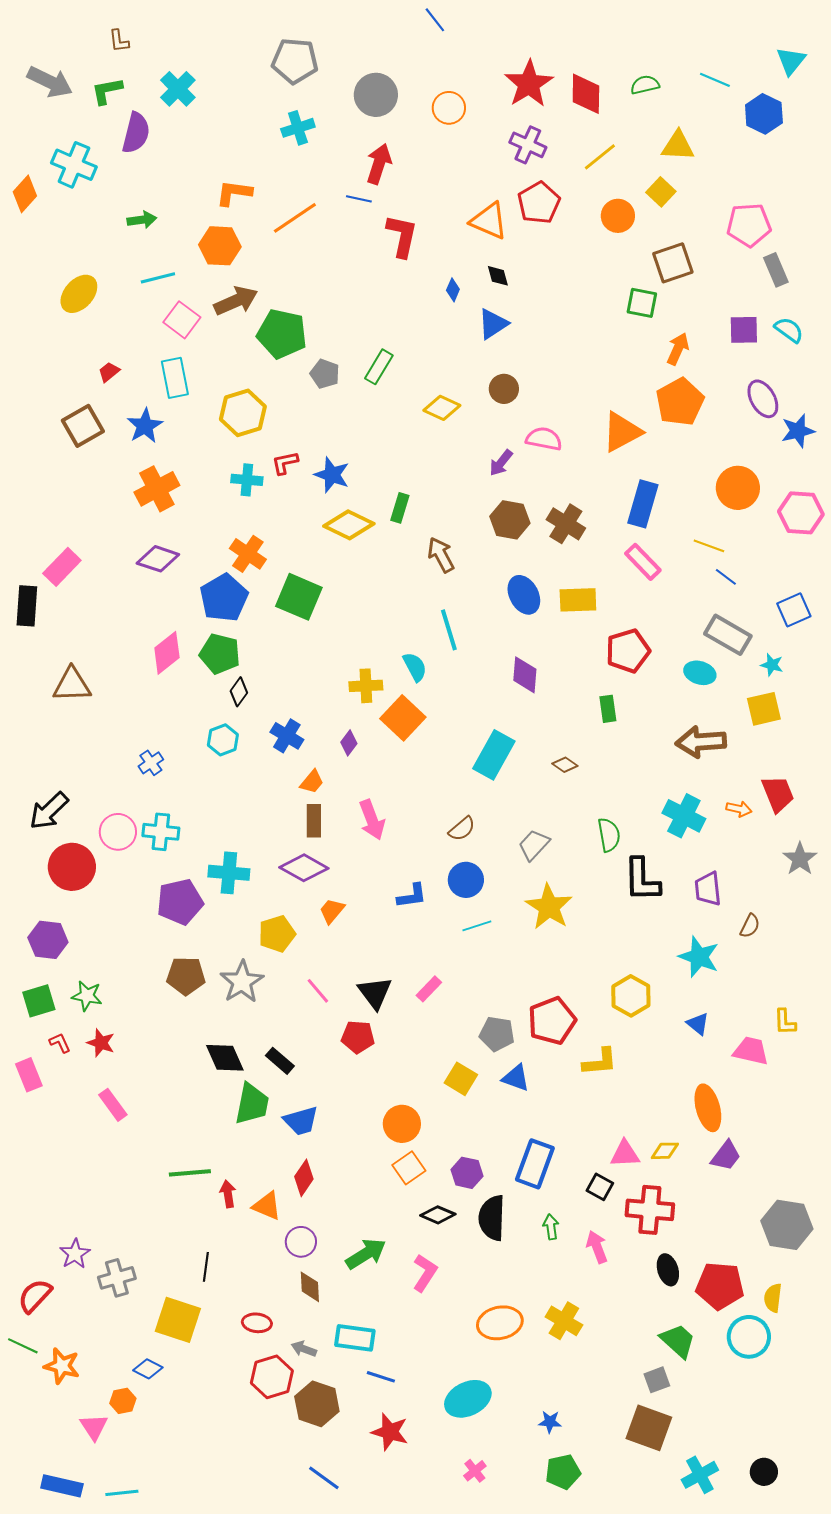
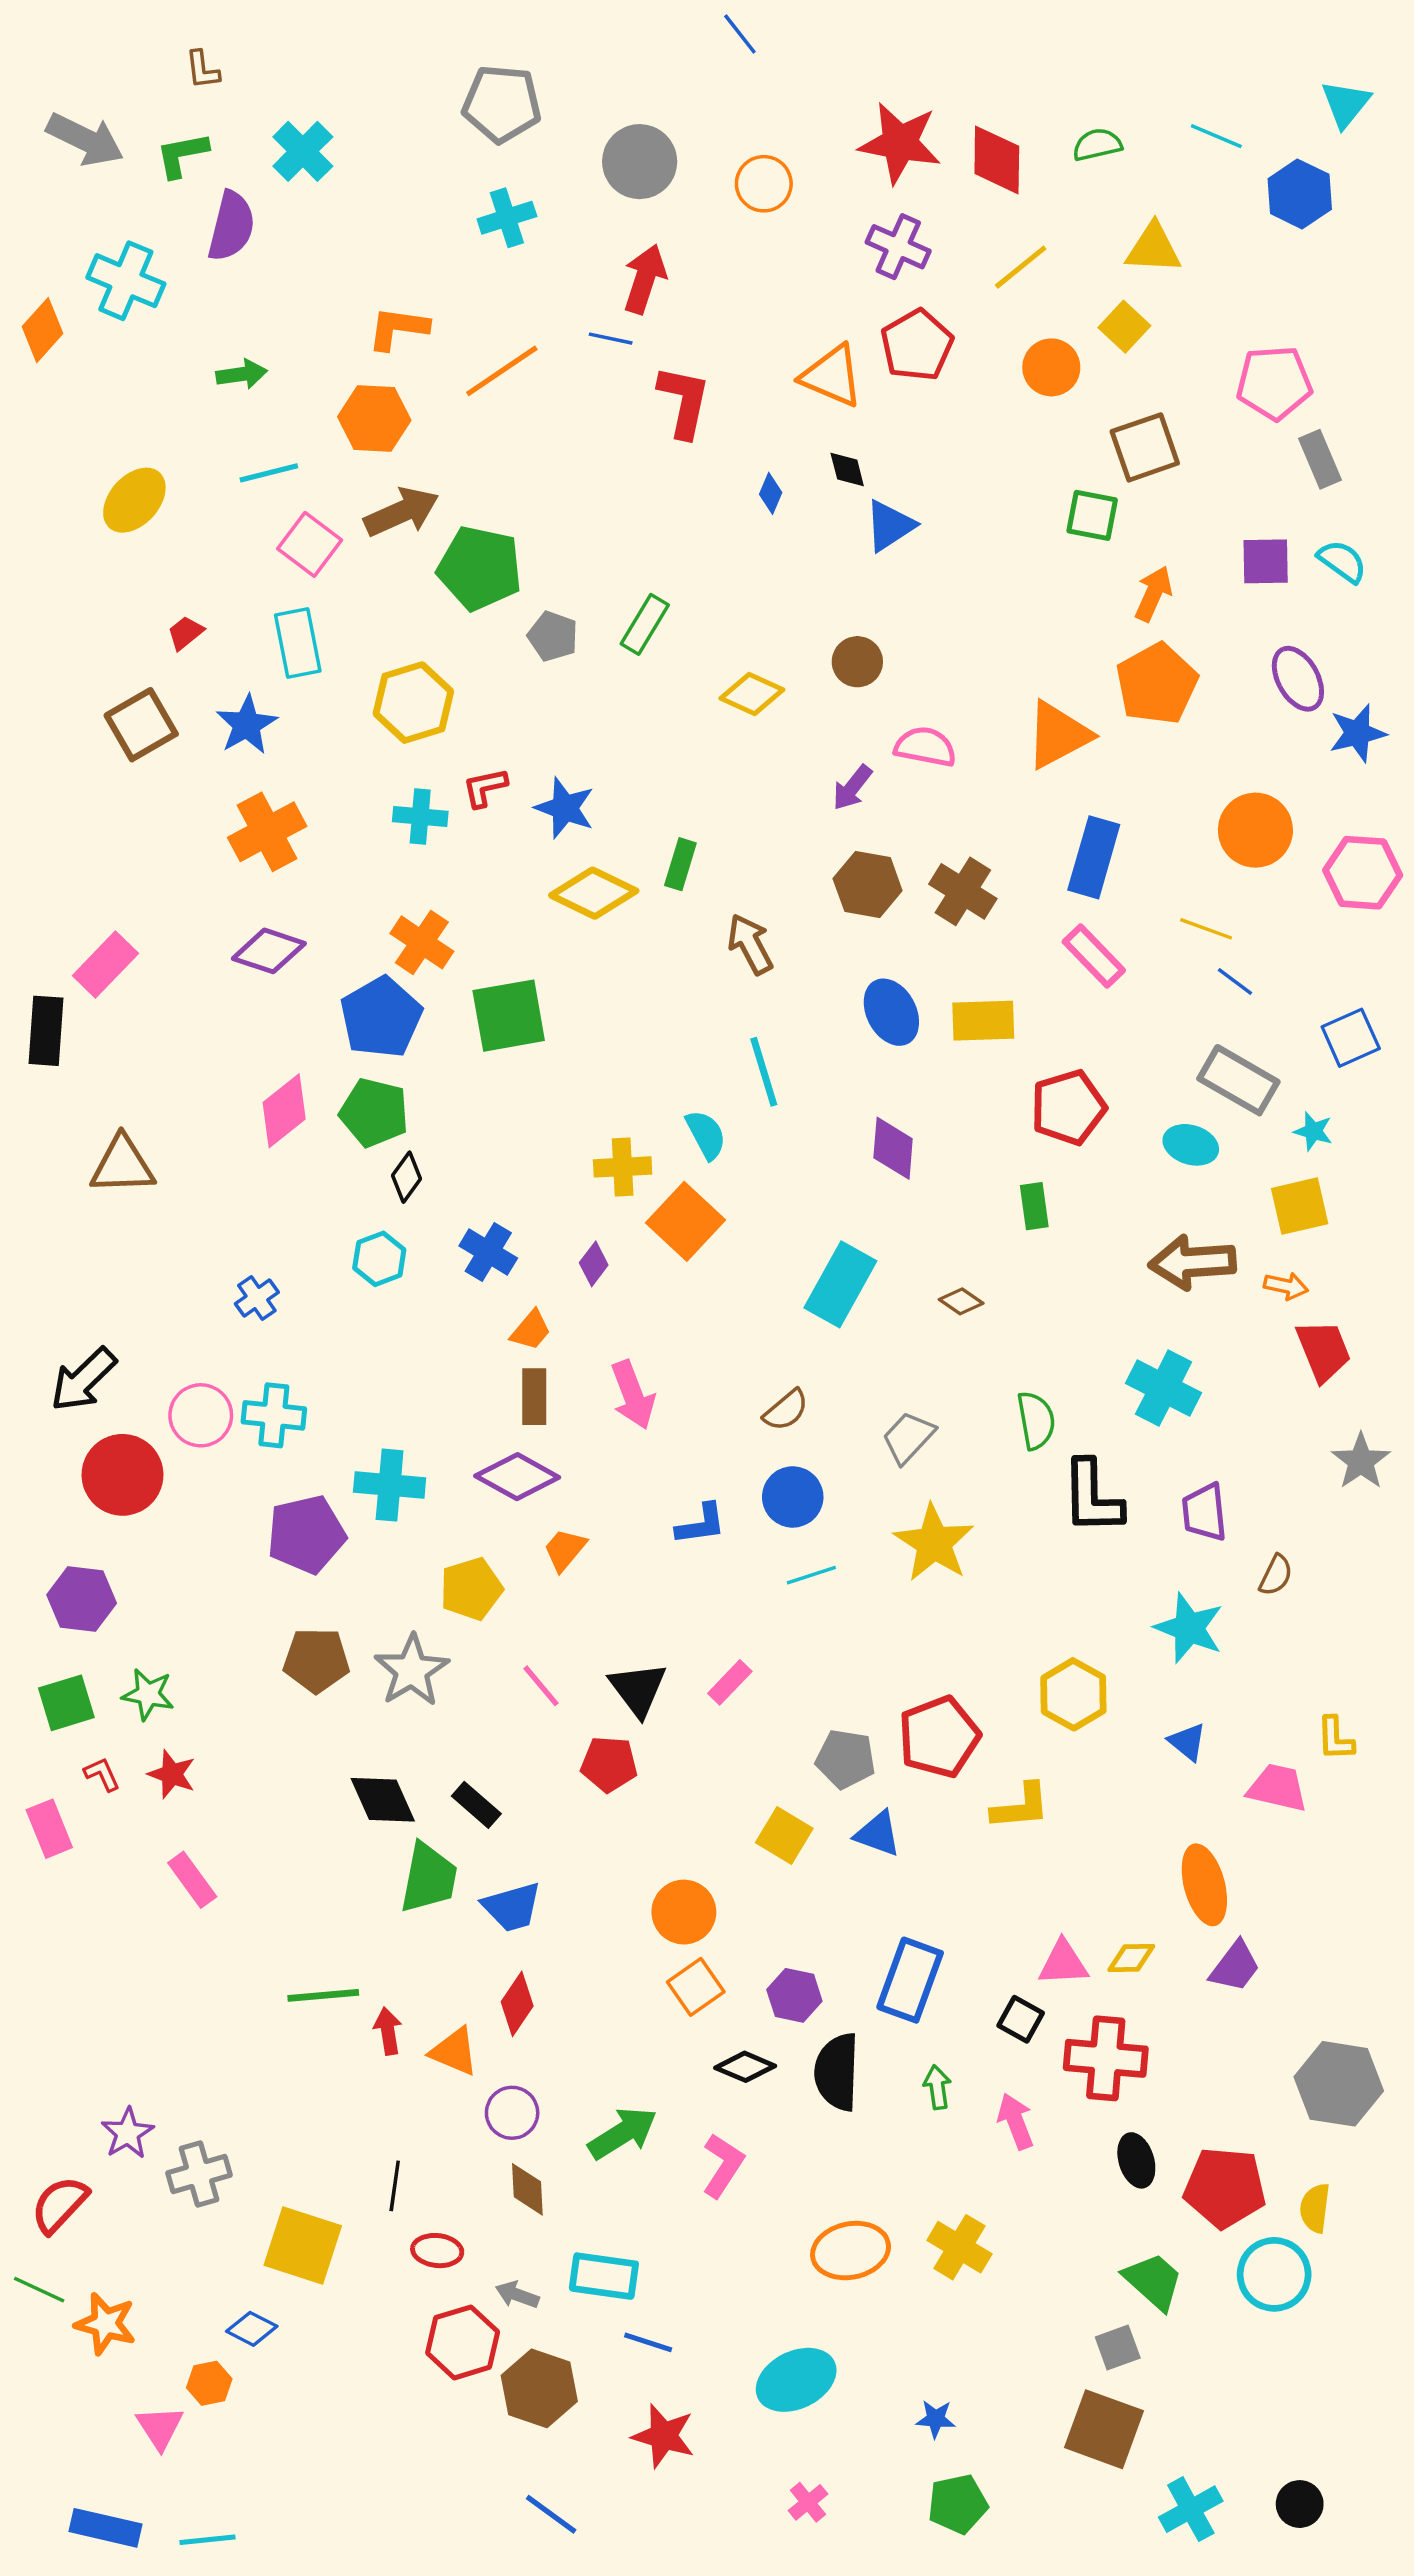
red star: (529, 84) -> (900, 143), turned -30
blue triangle: (493, 324) -> (890, 526), moved
green square: (299, 597) -> (509, 1016), turned -33
orange arrow: (739, 809) -> (1286, 1286), moved
black line: (206, 1267) -> (395, 2186), moved

